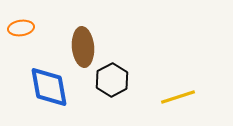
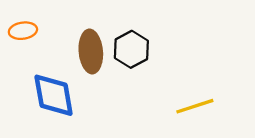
black hexagon: (112, 80) -> (131, 49), moved

